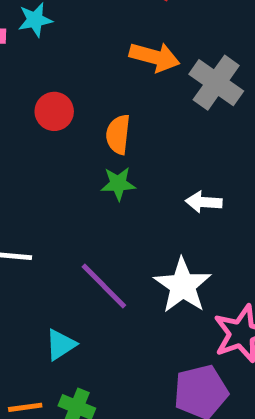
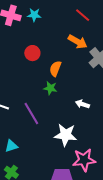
white star: (183, 285) -> (66, 135), turned 30
purple line: (104, 286) -> (31, 114), moved

